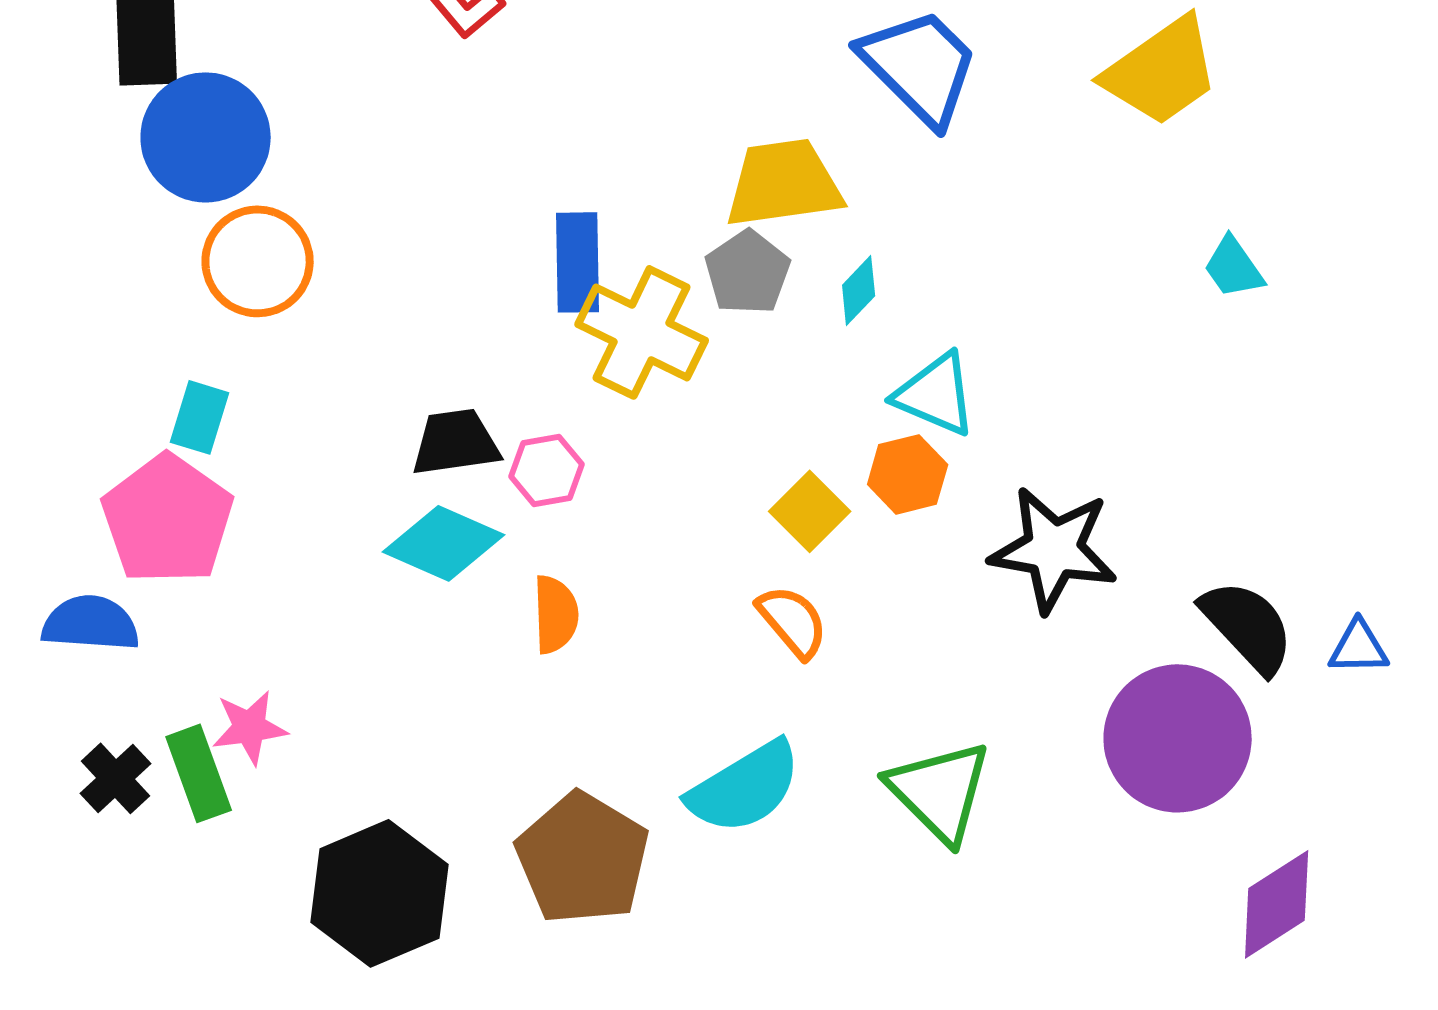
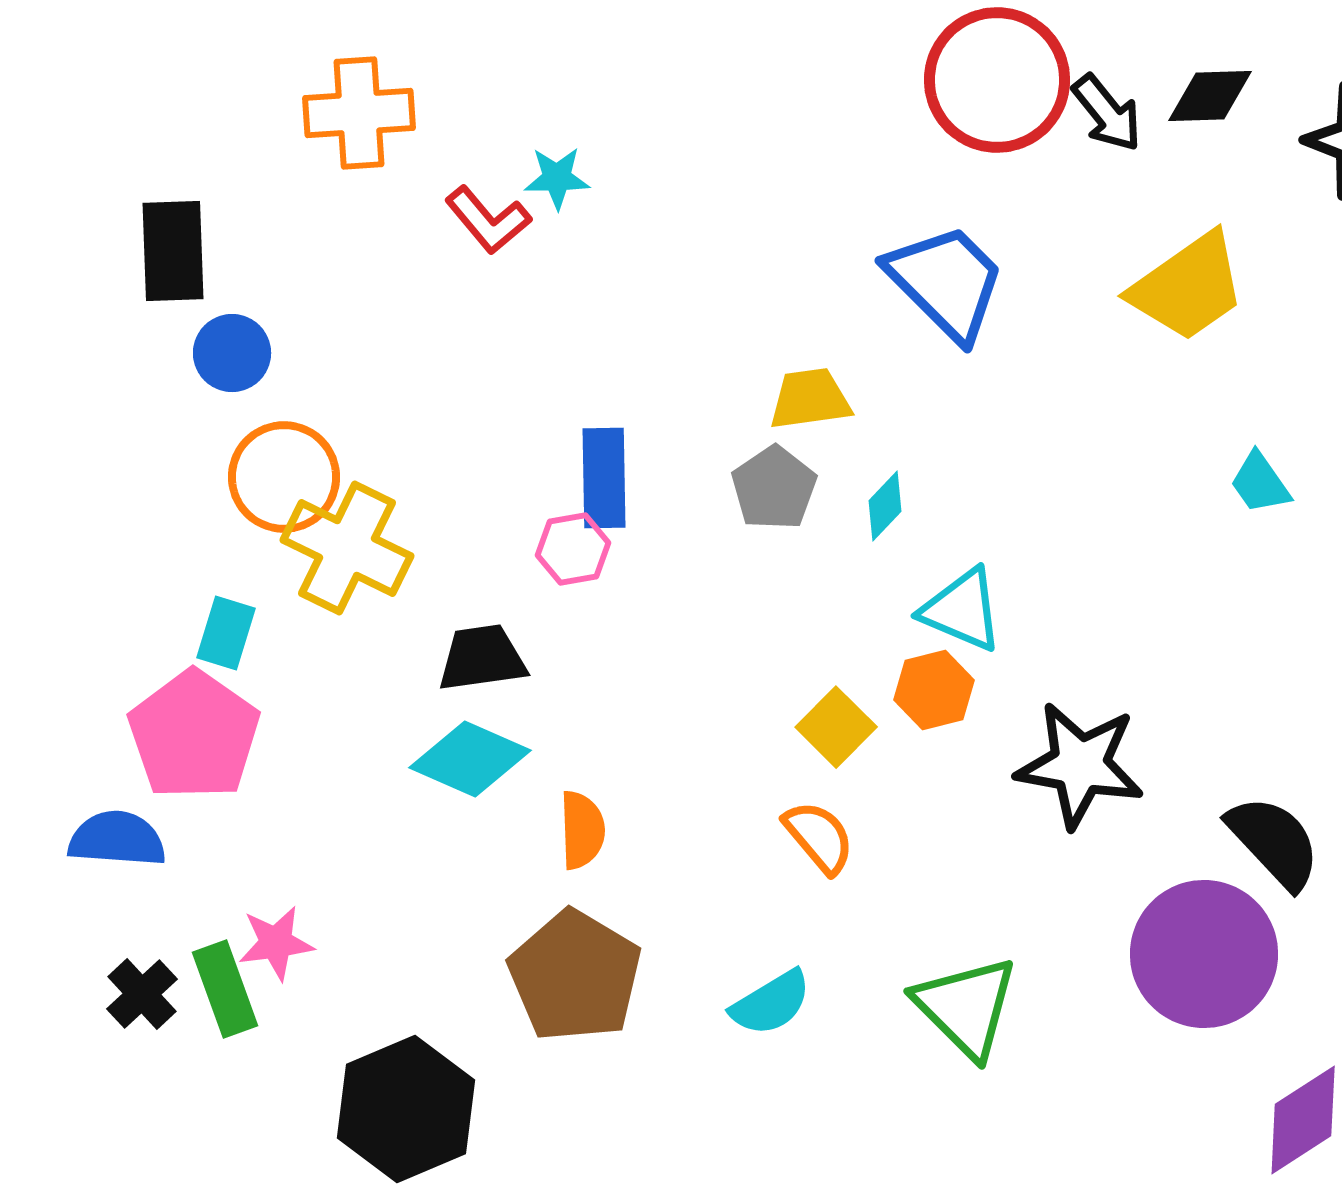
blue circle: (206, 137) -> (232, 353), size x0.6
yellow trapezoid: (784, 183) -> (810, 399), size x0.7
yellow cross: (642, 332) -> (347, 548), moved
pink hexagon: (547, 470) -> (573, 549), moved
cyan semicircle: (745, 787) -> (771, 1003), size x0.7
brown pentagon: (583, 858) -> (575, 976), moved

